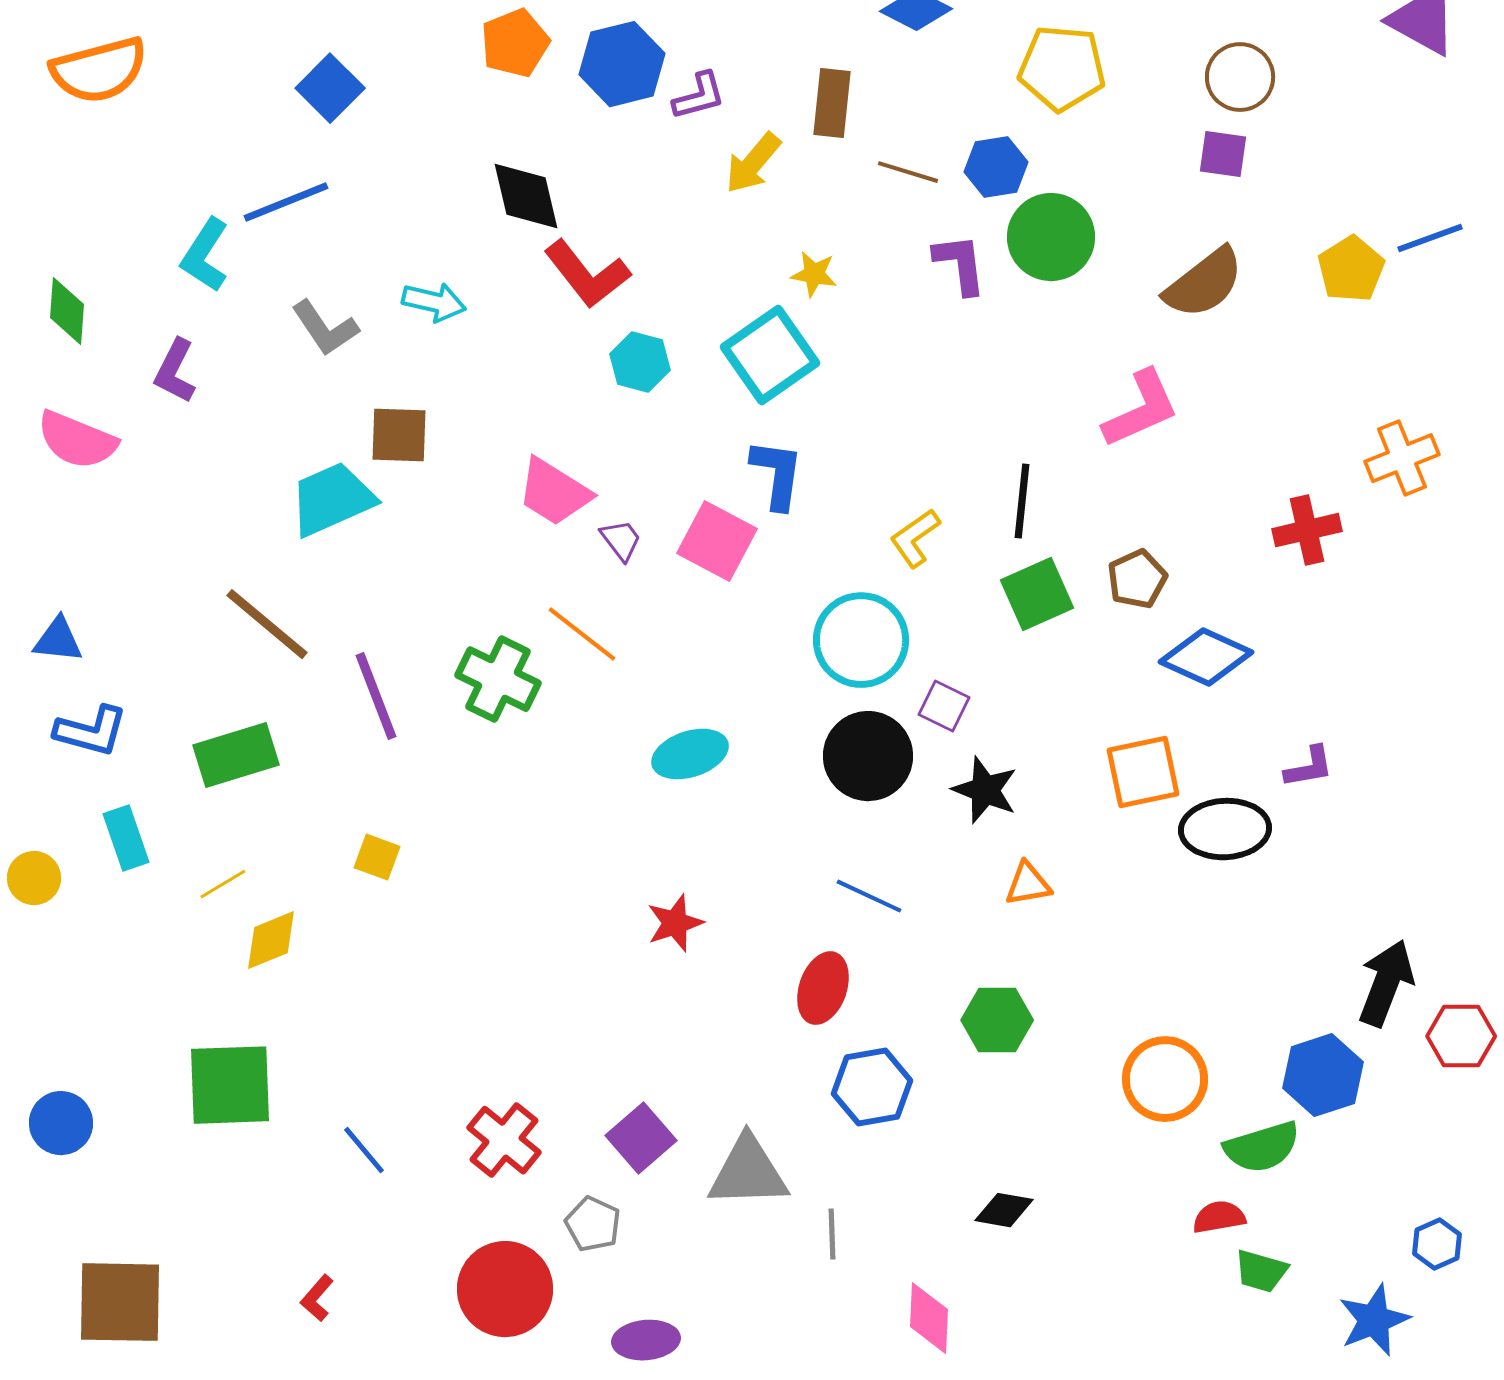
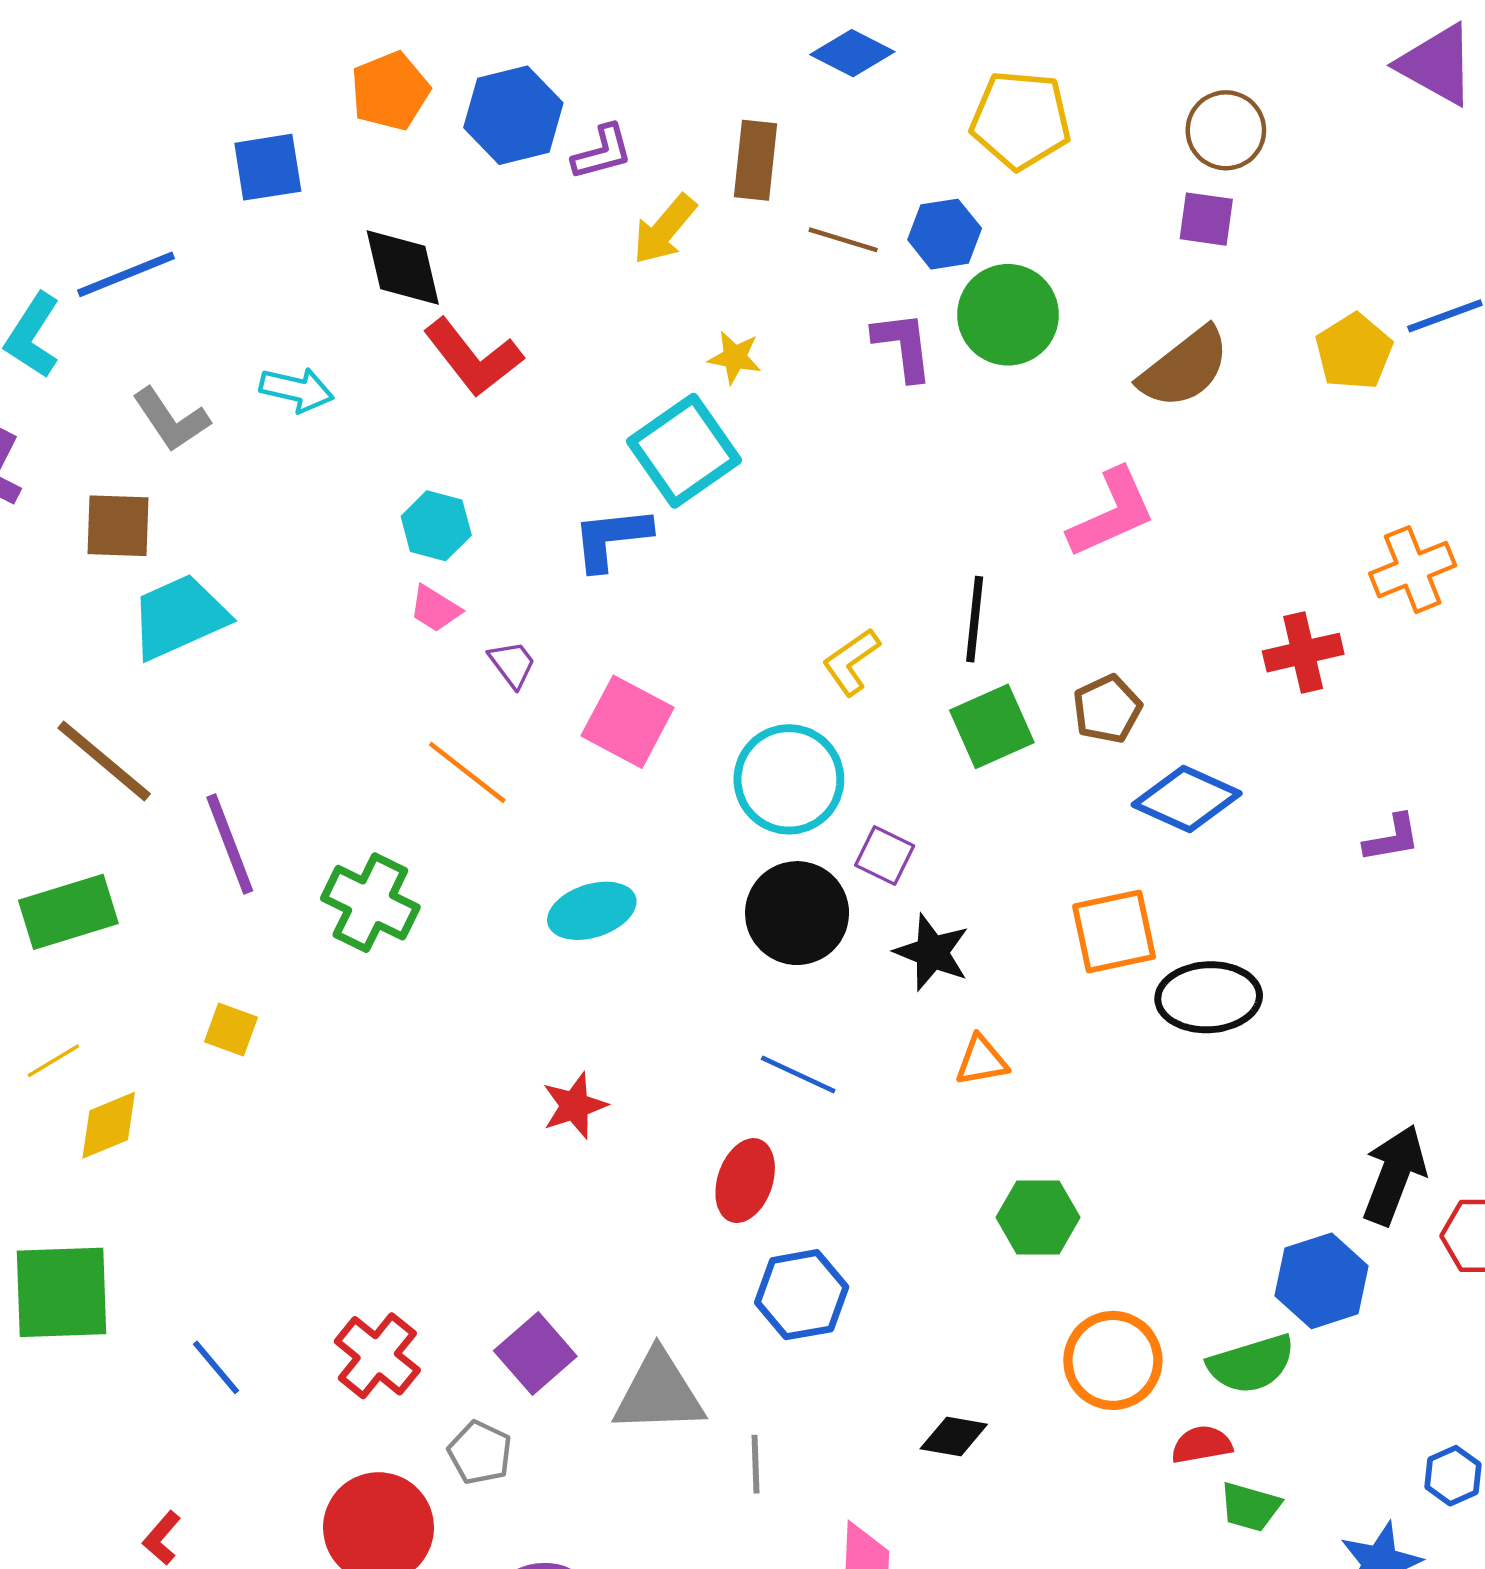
blue square: (330, 88) -> (268, 167), moved, turned 36
cyan hexagon: (640, 362) -> (436, 526), moved
brown square: (399, 435) -> (118, 526), moved
blue L-shape: (777, 474) -> (611, 538), moved, turned -104
pink trapezoid: (554, 492) -> (435, 609), size x0.6
pink square: (717, 541) -> (628, 722), moved
green cross: (498, 679) -> (370, 903), moved
purple L-shape: (1309, 767) -> (1392, 838), moved
green hexagon: (997, 1020) -> (1038, 1217), moved
orange circle: (1165, 1079) -> (1113, 1360), moved

